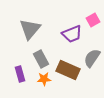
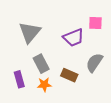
pink square: (93, 20) -> (95, 23), turned 32
brown rectangle: (68, 70) -> (69, 75), size x0.7

